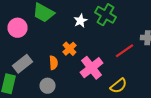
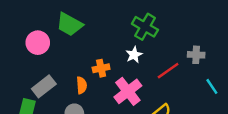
white star: (80, 21) -> (134, 55), moved
orange cross: (70, 49) -> (101, 68), turned 32

